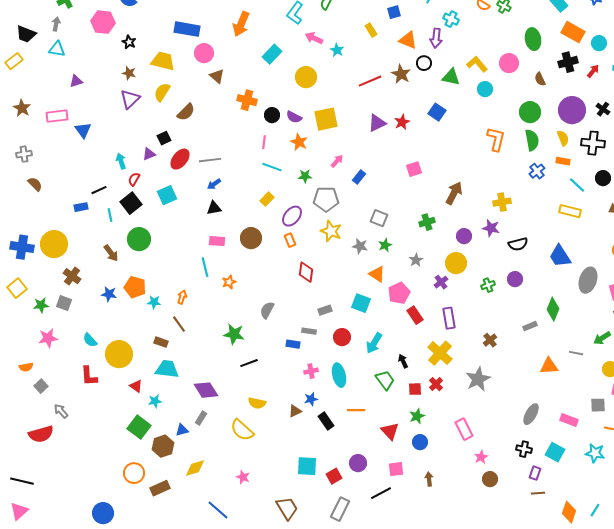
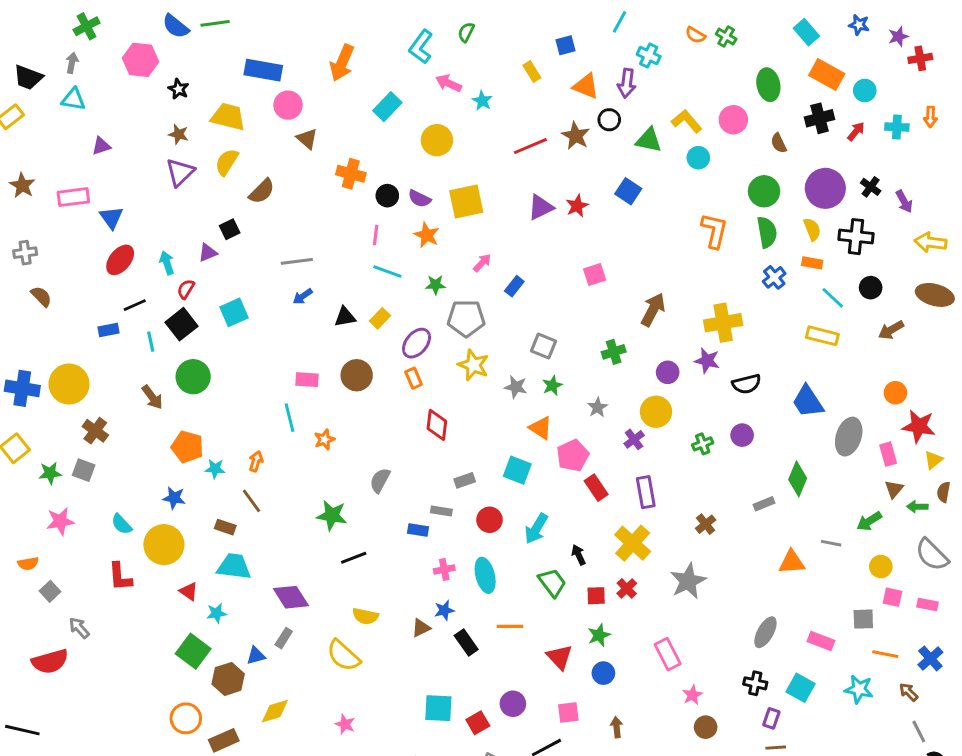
red ellipse: (180, 159) -> (120, 260), moved
yellow cross: (502, 202) -> (723, 323), size x1.4
black triangle: (214, 208) -> (345, 317), moved
blue star: (109, 294) -> (174, 498), moved

